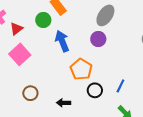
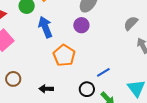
blue line: (120, 86) -> (103, 72), turned 32
black circle: (95, 90) -> (87, 89), moved

